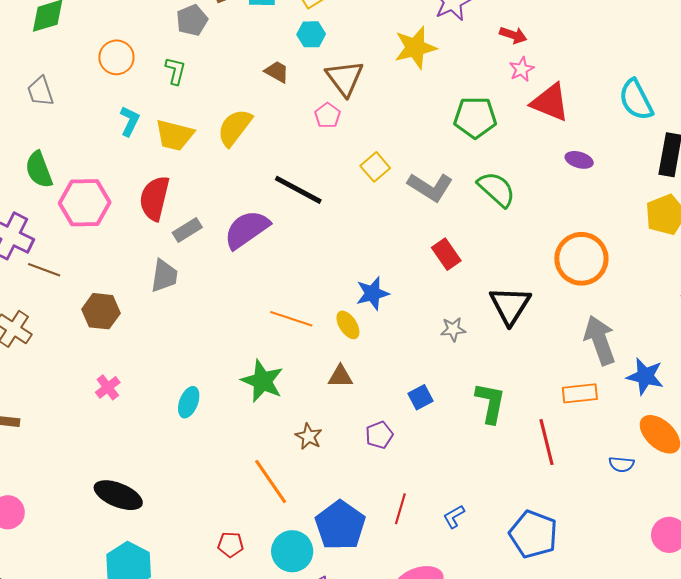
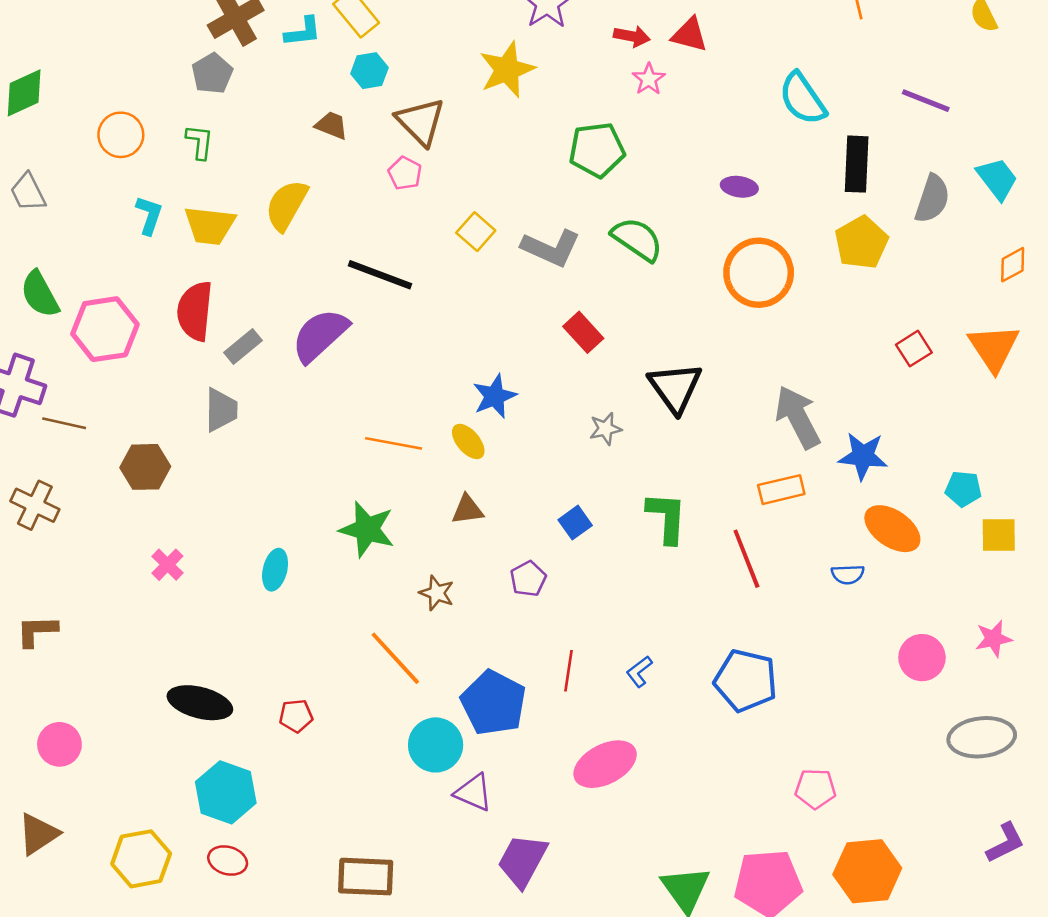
red triangle: (550, 102) -> (689, 35), moved, size x0.7
orange circle: (581, 259) -> (759, 273), moved
red pentagon: (231, 545) -> (296, 716), moved

